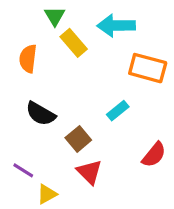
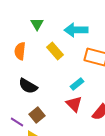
yellow rectangle: (74, 43) -> (55, 51), moved
brown square: (78, 139) -> (37, 115), moved
red triangle: (89, 172) -> (74, 104), moved

